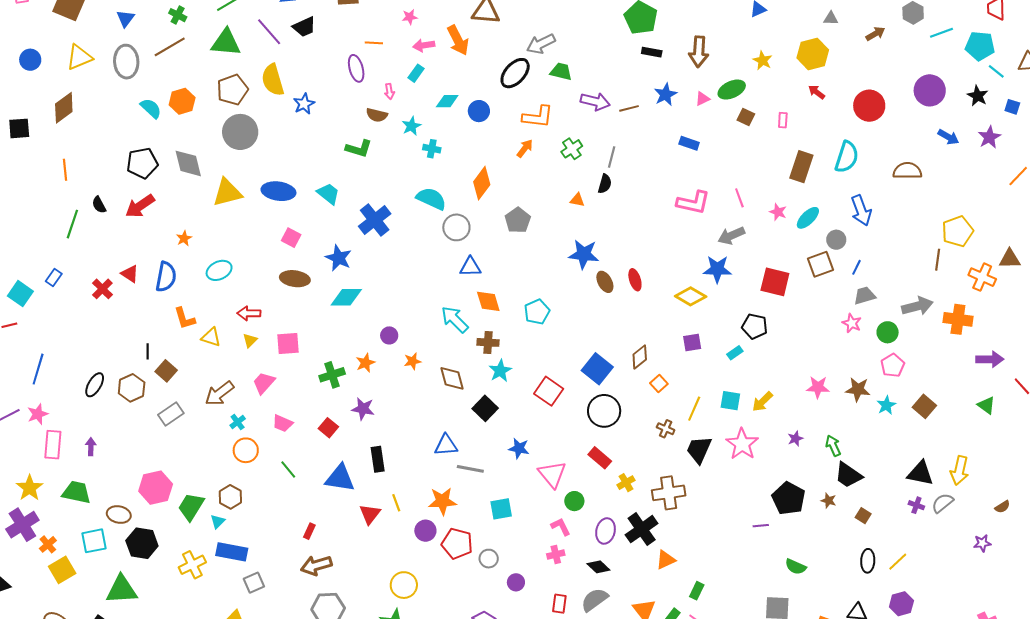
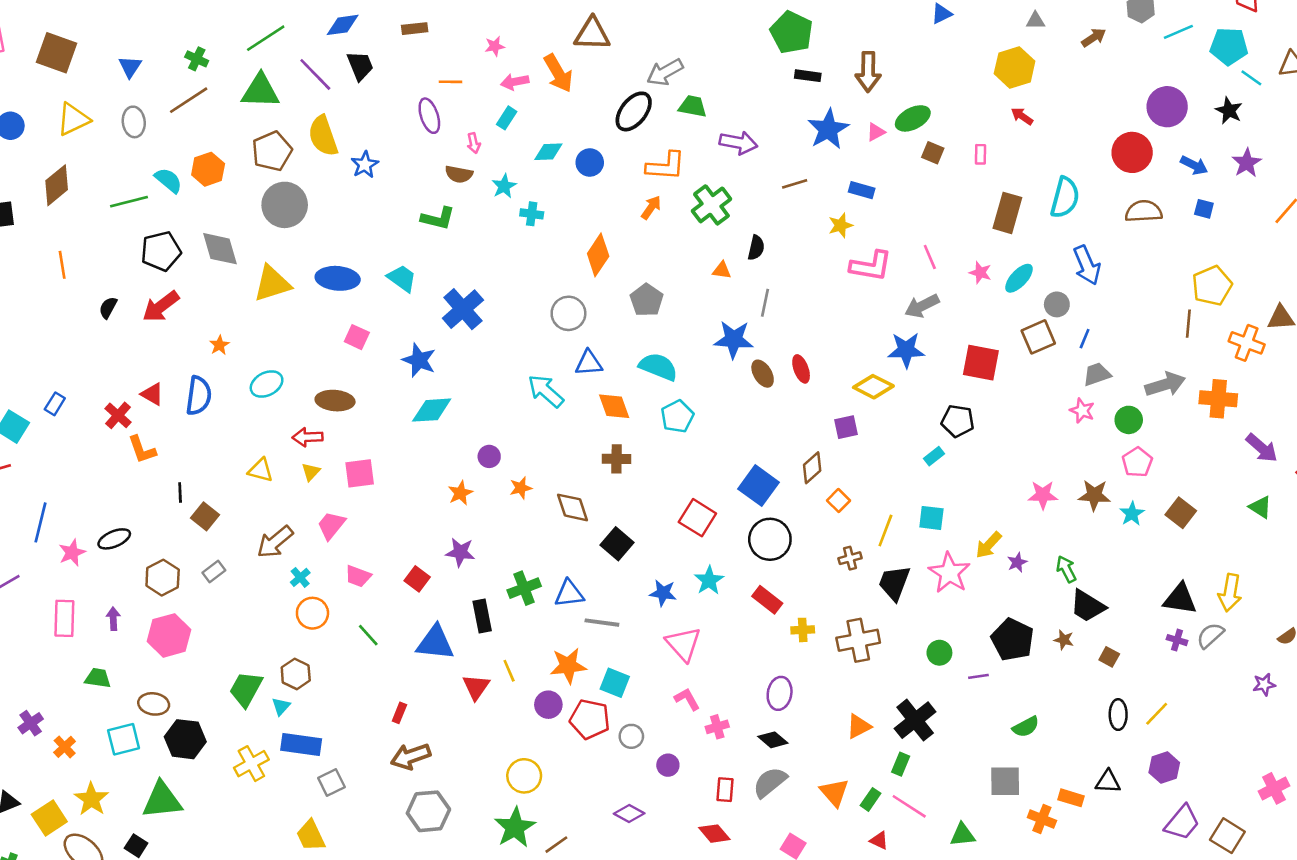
black trapezoid: (304, 27) -> (360, 66), turned -85
yellow star: (763, 60) -> (840, 225), moved, turned 30
gray ellipse: (126, 62) -> (134, 122), size x0.7
blue star: (665, 95) -> (828, 129), size x1.4
red circle: (869, 106) -> (1132, 152), moved
blue square: (1012, 107) -> (1204, 209), moved
brown line: (629, 108) -> (795, 184), moved
green cross: (572, 149) -> (711, 205), size x1.4
gray line: (612, 157) -> (765, 303), moved
cyan semicircle: (431, 199) -> (658, 367), moved
black semicircle: (99, 205) -> (108, 308), turned 60
green line: (72, 224) -> (129, 202), moved, turned 60
brown ellipse: (295, 279) -> (335, 401), moved
orange L-shape: (185, 318) -> (142, 450), moved
cyan arrow: (455, 319) -> (546, 391), moved
purple square: (692, 342) -> (846, 427), moved
purple arrow: (990, 359) -> (1262, 448), turned 44
cyan star: (500, 371) -> (709, 580), moved
green cross: (332, 375) -> (524, 588), moved
black ellipse: (95, 385) -> (114, 539), turned 40
brown hexagon: (132, 388) -> (163, 578), moved
yellow arrow: (762, 402) -> (989, 545), moved
pink star: (38, 414) -> (72, 553), moved
gray rectangle: (171, 414) -> (214, 572), size x0.7
brown cross: (666, 429) -> (850, 558), turned -36
pink triangle: (552, 474) -> (683, 644), moved
yellow cross: (626, 483) -> (803, 630), turned 30
yellow star: (30, 488) -> (91, 799), moved
pink hexagon: (156, 488) -> (169, 635), moved
green trapezoid: (76, 492) -> (98, 678), size x0.7
green circle: (574, 501) -> (939, 653), moved
cyan square: (501, 509) -> (615, 683), moved, turned 35
purple cross: (22, 525) -> (31, 723), size x0.6
pink L-shape: (561, 527) -> (687, 699), moved
black cross: (642, 529) -> (915, 720), moved
green semicircle: (796, 567) -> (1026, 727), turned -50
yellow square: (62, 570) -> (49, 818), moved

